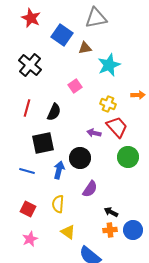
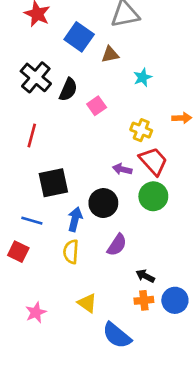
cyan star: (109, 65) -> (143, 77), size x0.6
black semicircle: (54, 112) -> (68, 90), moved
green circle: (128, 157) -> (153, 196), moved
yellow semicircle: (58, 204) -> (71, 252), moved
red square: (28, 209) -> (18, 252), moved

